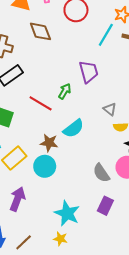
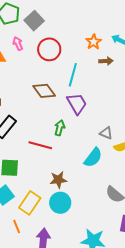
brown diamond: (40, 31) -> (44, 91), moved
cyan line: (106, 35) -> (73, 75), moved
cyan semicircle: (73, 129) -> (93, 158), moved

